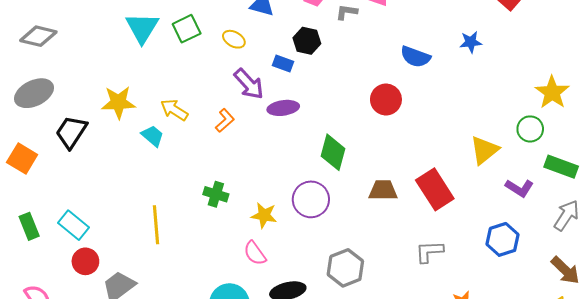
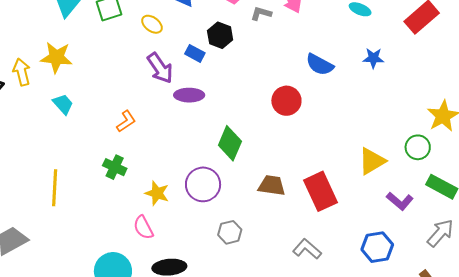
yellow star: (118, 102) -> (56, 57), moved
yellow arrow: (174, 110) -> (22, 72), moved, turned 36
orange L-shape: (225, 120) -> (126, 121), moved
gray L-shape: (429, 252) -> (307, 249), turned 36
gray hexagon: (345, 268) -> (230, 232), moved, size x0.7

